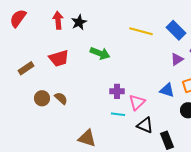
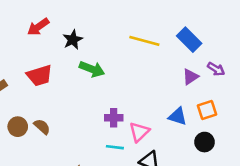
red arrow: (58, 20) -> (38, 27), turned -120
black star: (79, 22) -> (73, 40), moved

